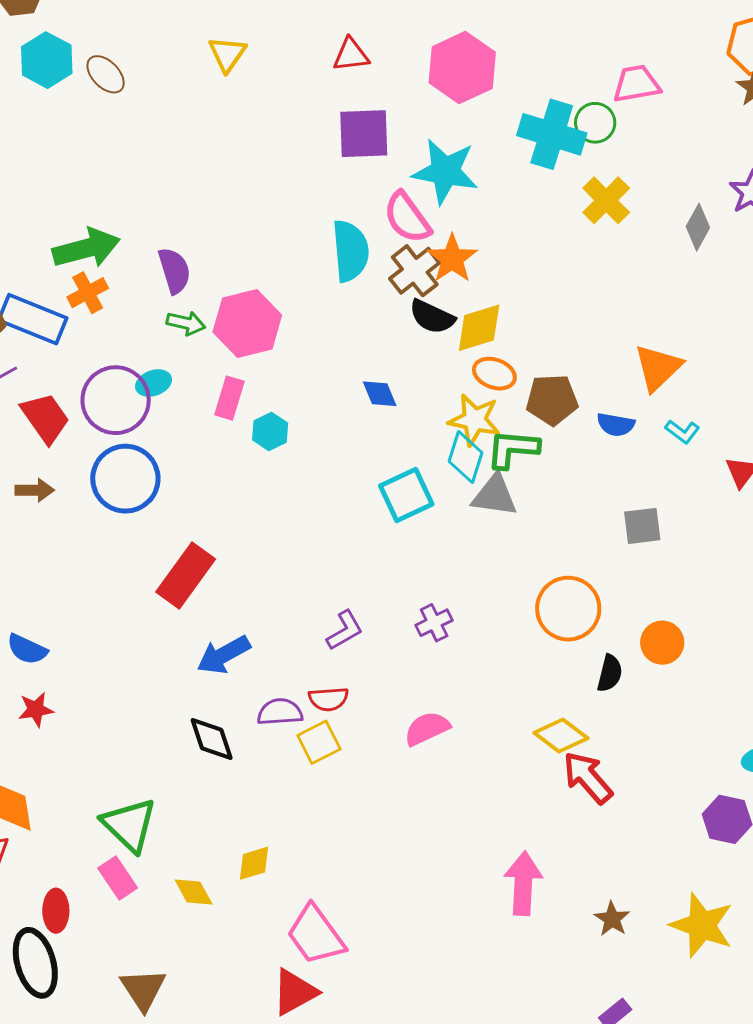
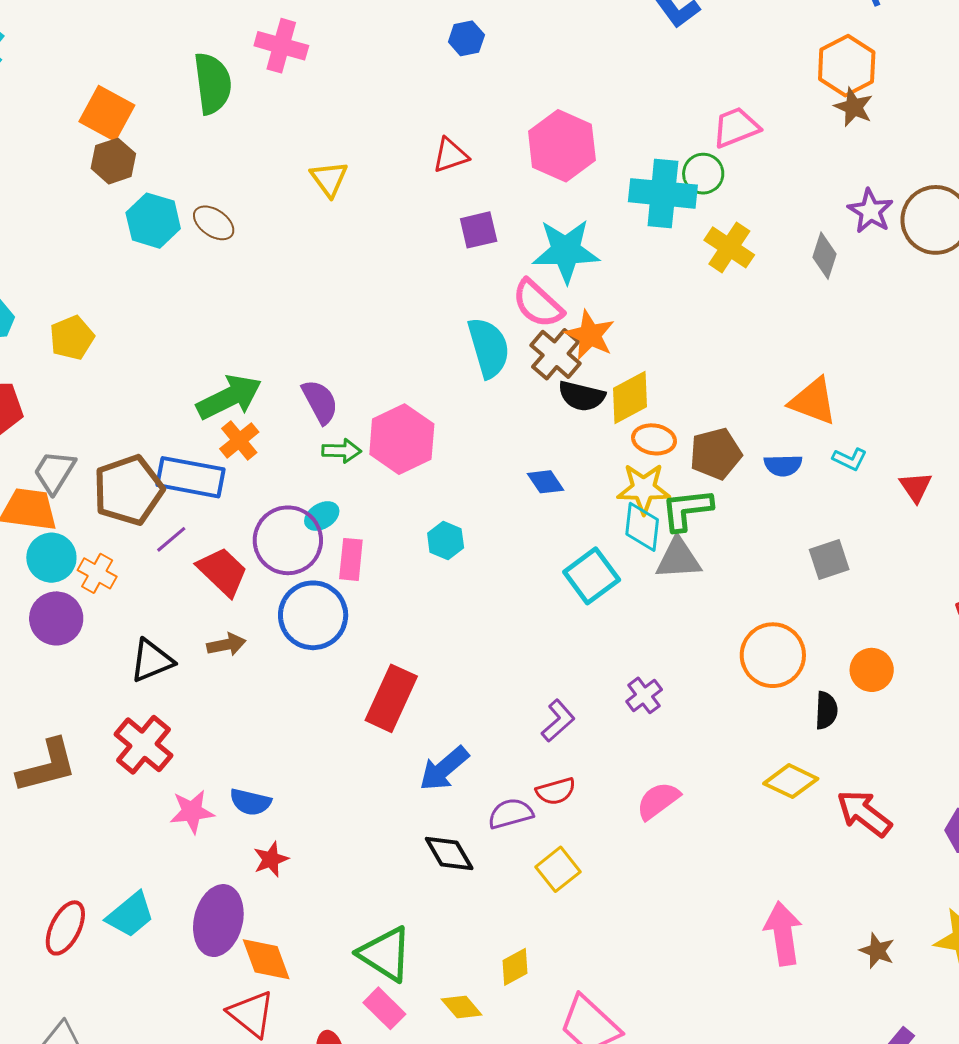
purple square: (364, 134) -> (479, 230), size x0.7
orange triangle: (658, 368) -> (813, 401), turned -44
pink rectangle: (229, 398) -> (351, 559), moved
yellow square: (319, 742) -> (558, 869), moved
red arrow: (588, 778) -> (864, 813), moved

